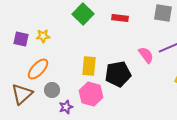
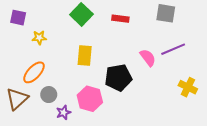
purple square: (21, 39) -> (18, 18), moved
yellow rectangle: (89, 66) -> (85, 56), moved

